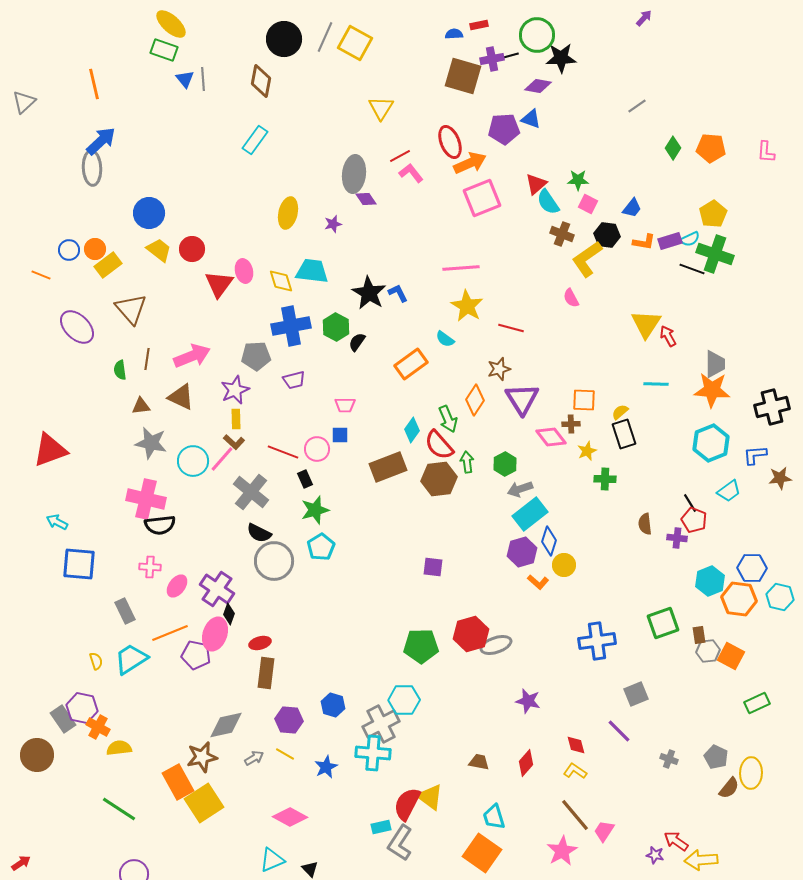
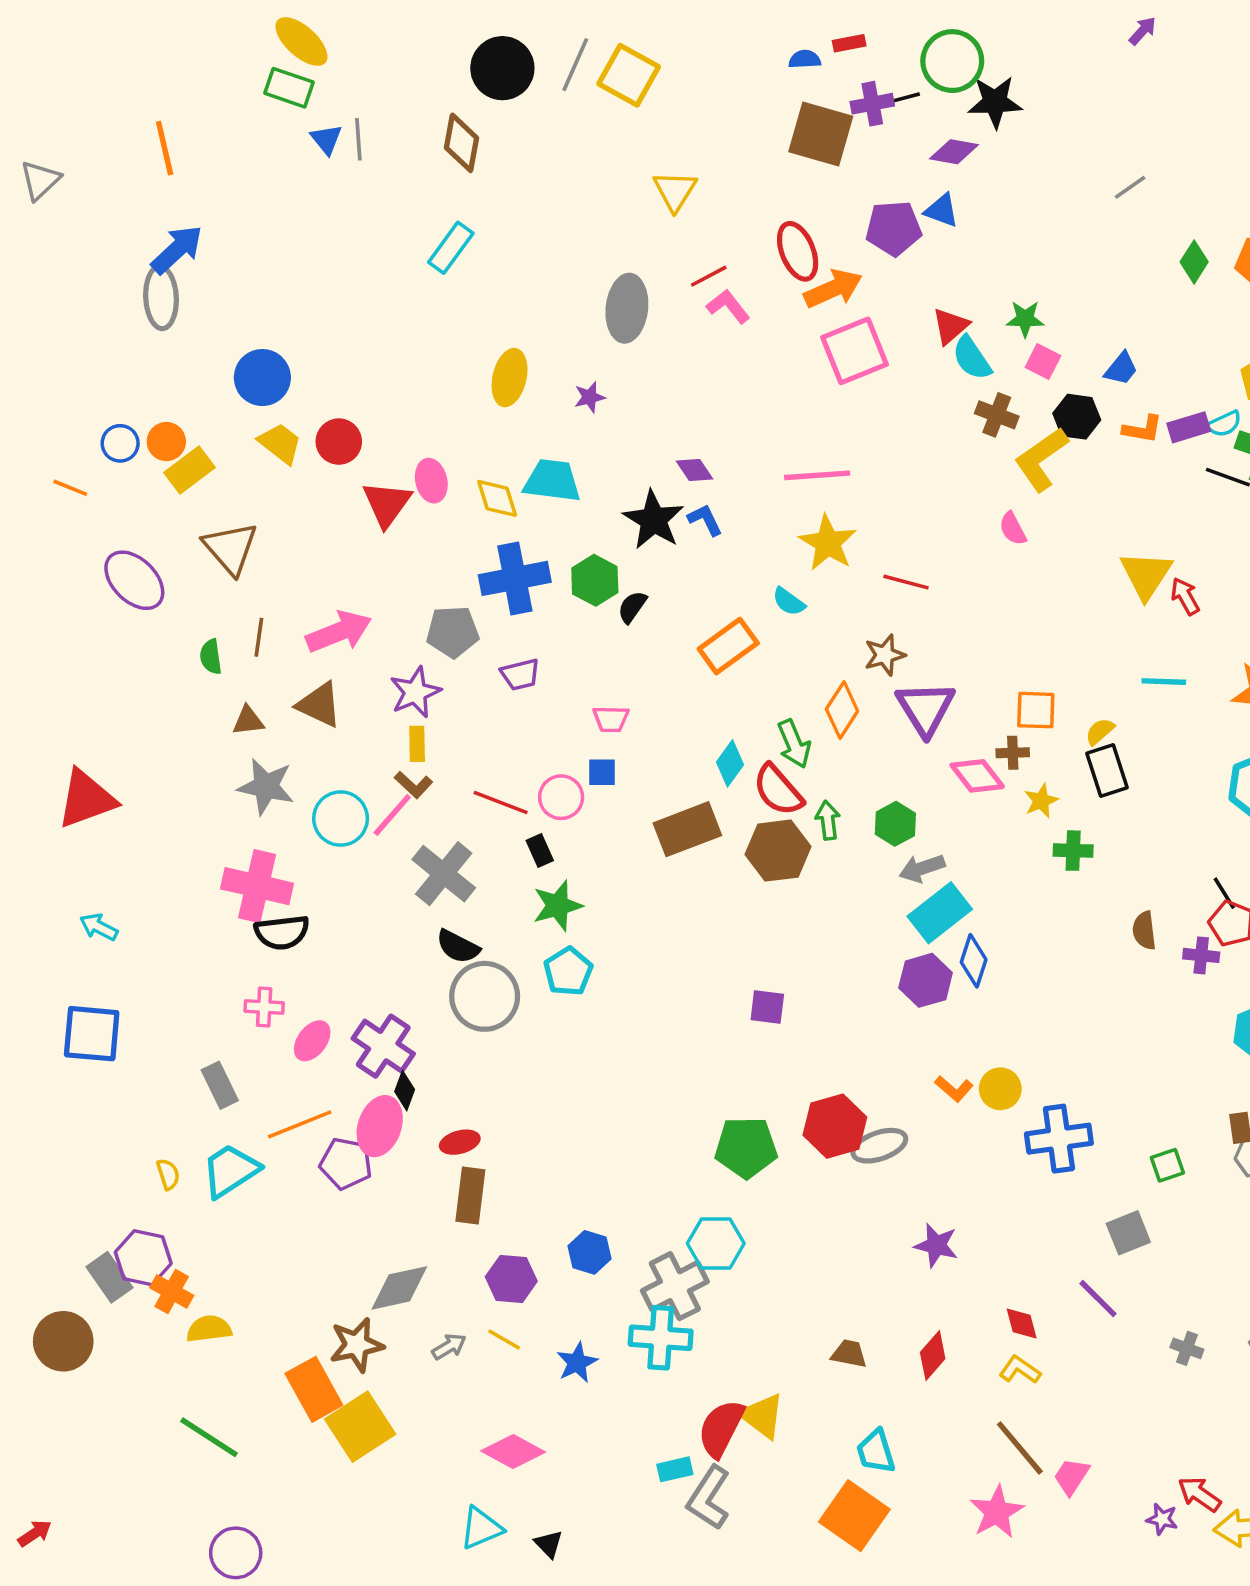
purple diamond: (366, 199) -> (694, 470), moved
blue square: (79, 564) -> (92, 1034), moved
yellow circle: (564, 565) -> (1000, 1089), moved
orange L-shape: (538, 582) -> (954, 1089), moved
green square: (663, 623) -> (1167, 1165), moved, size x0.6

